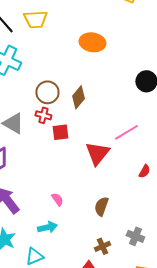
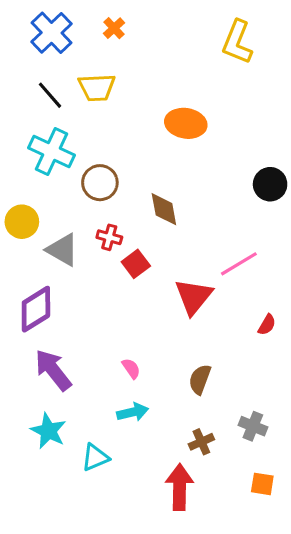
brown circle: (47, 92) -> (100, 183), moved
brown diamond: (78, 97) -> (164, 209), turned -50
red square: (60, 132) -> (136, 264), turned -30
cyan arrow: (47, 227) -> (133, 412), moved

